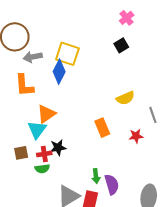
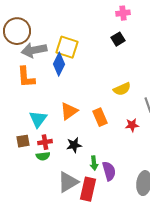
pink cross: (127, 18) -> (123, 13), turned 32
gray arrow: (33, 57) -> (34, 50), size x1.4
orange triangle: (46, 114) -> (69, 111), moved
black star: (58, 148) -> (74, 145), moved

